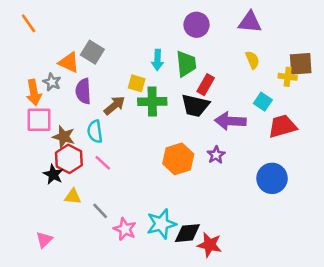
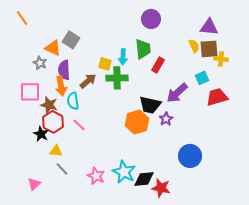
purple triangle: (250, 22) -> (209, 27), moved
cyan arrow: (157, 60) -> (123, 57), moved
brown square: (301, 64) -> (209, 49), moved
orange arrow: (34, 92) -> (61, 86), moved
cyan square: (263, 102) -> (202, 78), turned 32
black trapezoid: (195, 105) -> (150, 105), moved
purple arrow: (230, 121) -> (177, 93), turned -45
blue circle: (272, 178) -> (190, 156), moved
gray line: (100, 211) -> (62, 169), moved
cyan star: (161, 224) -> (124, 172), turned -30

